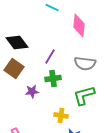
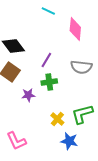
green L-shape: (84, 95) -> (82, 114), moved
yellow cross: (61, 115) -> (57, 119), turned 32

